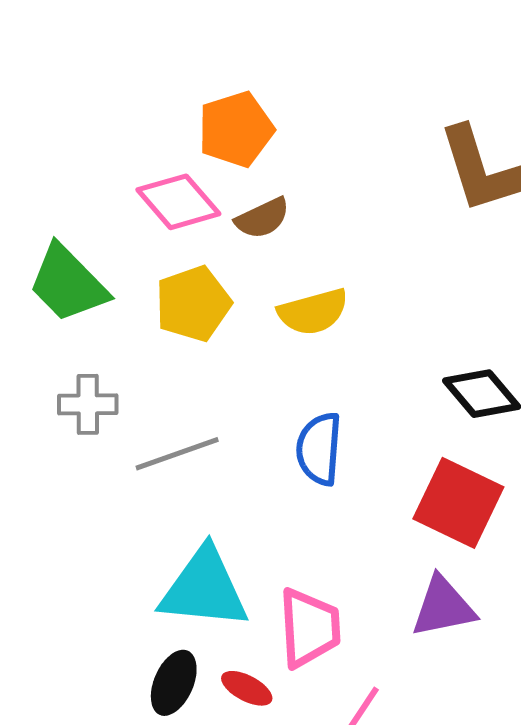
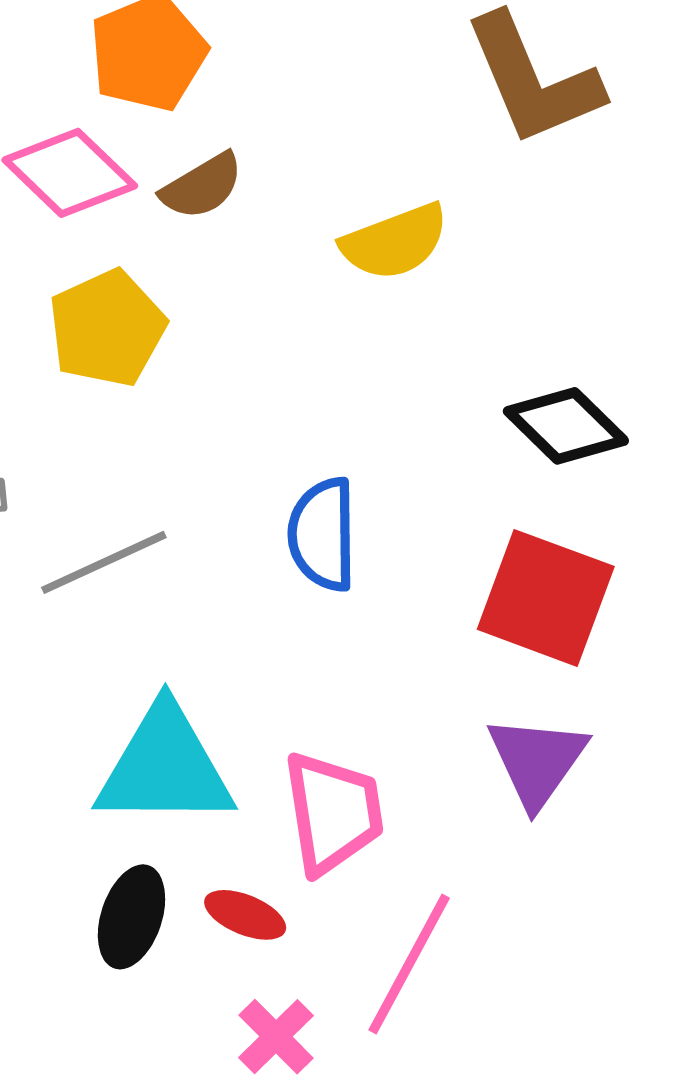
yellow semicircle: (313, 312) -> (395, 242), moved
purple triangle: (443, 607) -> (537, 761), turned -38

